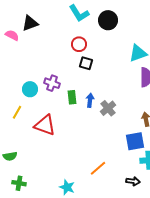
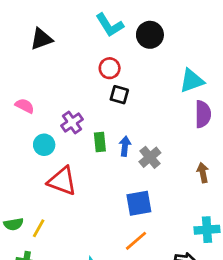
pink semicircle: (12, 35) -> (25, 106), moved
purple cross: (52, 83) -> (72, 122), turned 35
cyan circle: (30, 89) -> (44, 145), moved
yellow line: (17, 112) -> (39, 228), moved
blue square: (135, 141) -> (139, 203), moved

